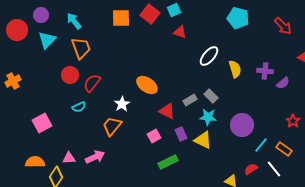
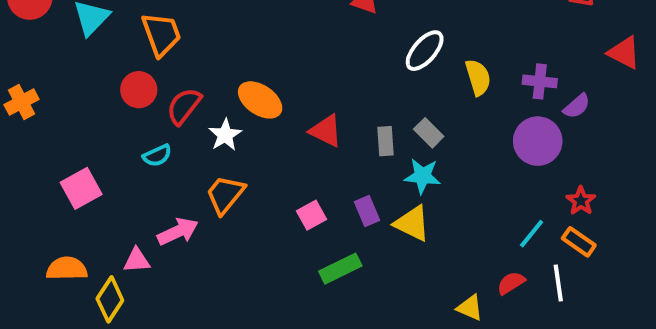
orange ellipse: (147, 85) -> (260, 100), moved
gray rectangle: (190, 100) -> (386, 141), turned -64
white star: (122, 104) -> (225, 135), moved
red triangle: (167, 111) -> (326, 131), moved
red star: (293, 121) -> (581, 201), moved
purple circle: (242, 125) -> (538, 141), moved
pink arrow: (95, 157) -> (178, 232), moved
white line: (274, 169) -> (558, 283), turned 30

